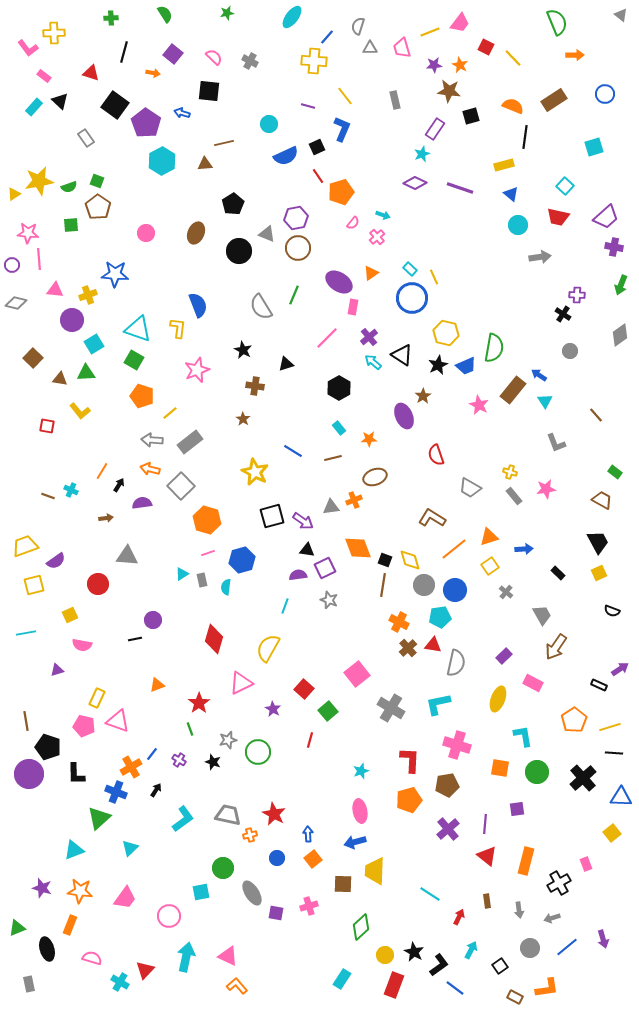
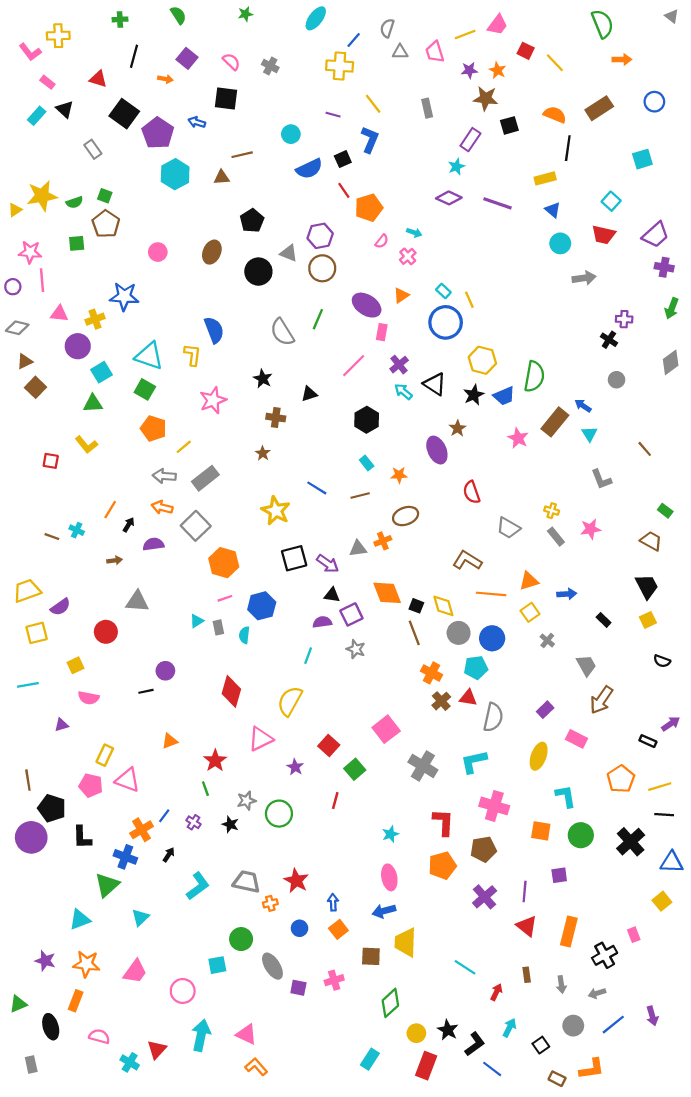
brown triangle: (60, 379) -> (25, 361), moved, turned -35
orange line: (454, 549) -> (491, 594), turned 44
brown line: (383, 585) -> (414, 633), turned -30

